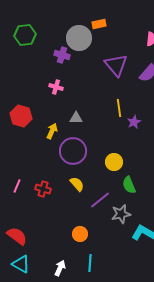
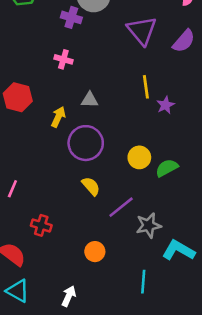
green semicircle: (129, 185) -> (167, 168), moved, turned 84
red cross: (43, 189) -> (41, 225), moved
cyan line: (90, 263) -> (143, 282), moved

